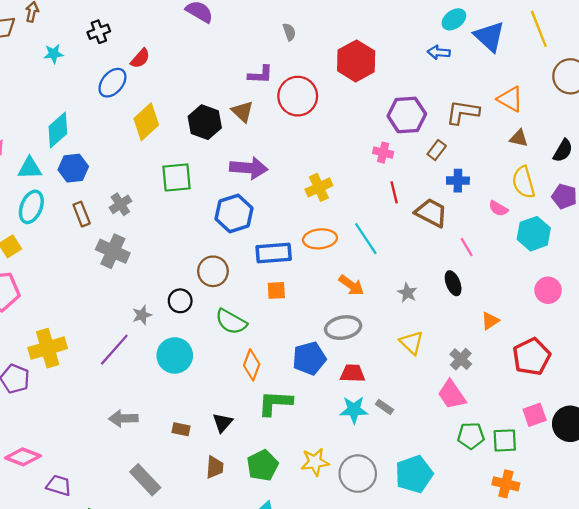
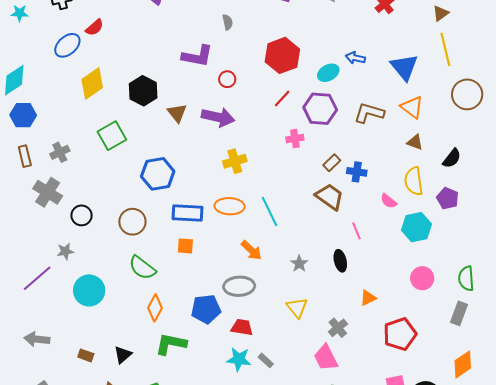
cyan ellipse: (454, 19) -> (328, 73), moved
blue triangle: (489, 36) -> (404, 67), moved
purple L-shape: (260, 75) -> (197, 56), size x1.4
red circle: (298, 96) -> (227, 79), size x0.5
brown triangle: (242, 111) -> (177, 113), moved
brown rectangle: (437, 150) -> (332, 163), moved
pink cross: (383, 153) -> (295, 139), turned -30
purple arrow: (249, 168) -> (218, 117), moved
green square: (177, 177) -> (112, 136), turned -32
red line: (394, 192) -> (282, 98), moved, turned 48
black circle: (180, 301) -> (82, 215), moved

